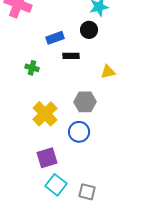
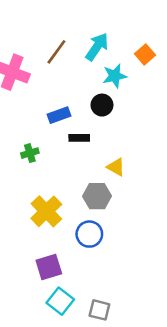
green cross: (32, 68) -> (30, 153), turned -32
yellow triangle: (108, 72) -> (116, 167), moved, turned 42

